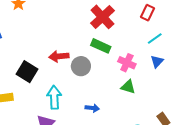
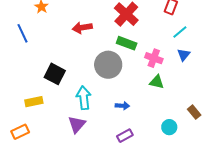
red arrow: (59, 56) -> (82, 28), moved
gray circle: (81, 66) -> (108, 65), size x1.4

